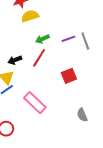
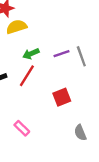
pink rectangle: (35, 103) -> (22, 128), size x0.6
gray semicircle: (82, 115) -> (80, 133), moved

